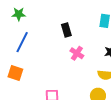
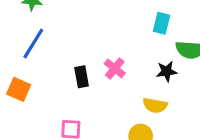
black rectangle: (66, 30) -> (82, 77), moved

